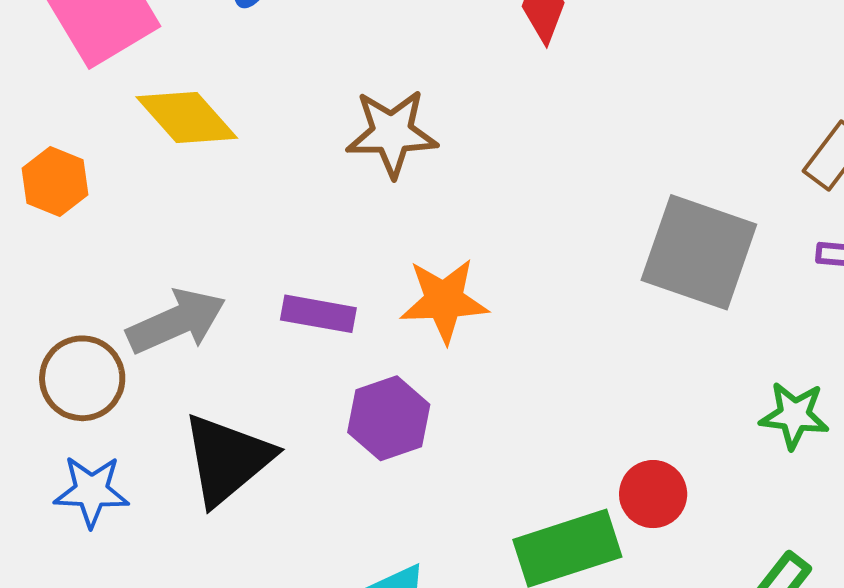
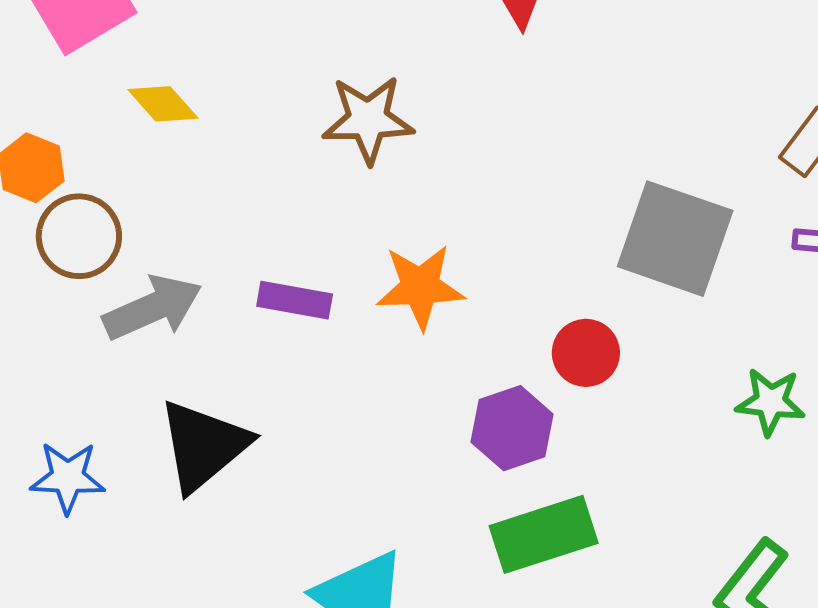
yellow diamond: (187, 118) -> (163, 104), size x0.7
brown circle: (82, 378) -> (79, 236), moved
purple hexagon: (389, 418) -> (512, 428), moved
red circle: (653, 494) -> (586, 353), moved

